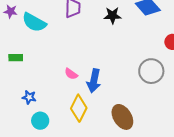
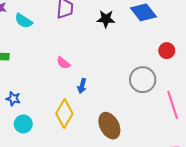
cyan semicircle: (34, 22) -> (24, 21), size x0.7
pink semicircle: (71, 74) -> (63, 63), moved
blue arrow: (94, 81) -> (82, 86), size x0.6

